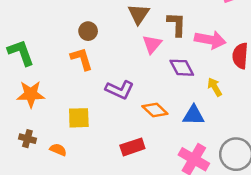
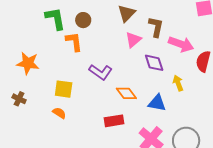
green L-shape: (21, 53) -> (55, 19), moved
red rectangle: (132, 147) -> (114, 121), moved
orange semicircle: (58, 150) -> (59, 113), moved

